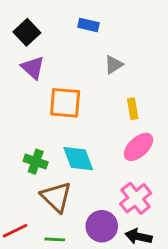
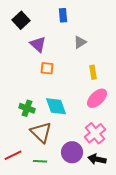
blue rectangle: (89, 25) -> (63, 15), turned 72
purple triangle: (33, 68) -> (38, 44), moved
orange square: (65, 103) -> (47, 68), size x0.6

